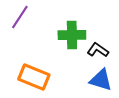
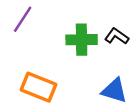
black L-shape: (98, 50) -> (117, 36), moved

